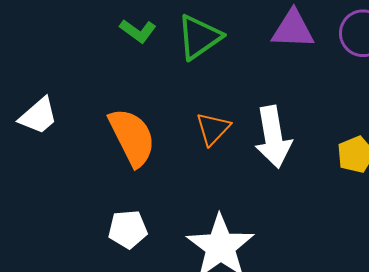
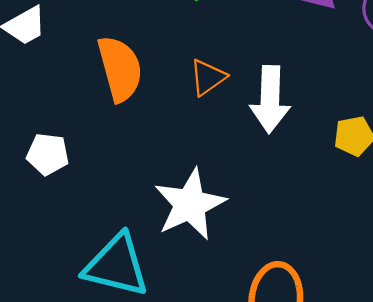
white pentagon: (128, 229) -> (48, 154), moved

